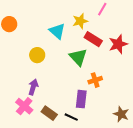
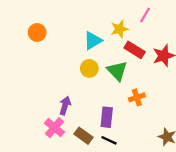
cyan triangle: (57, 31) -> (93, 41), turned 48
yellow circle: (37, 55) -> (89, 68), moved
purple rectangle: (81, 99) -> (107, 117), moved

